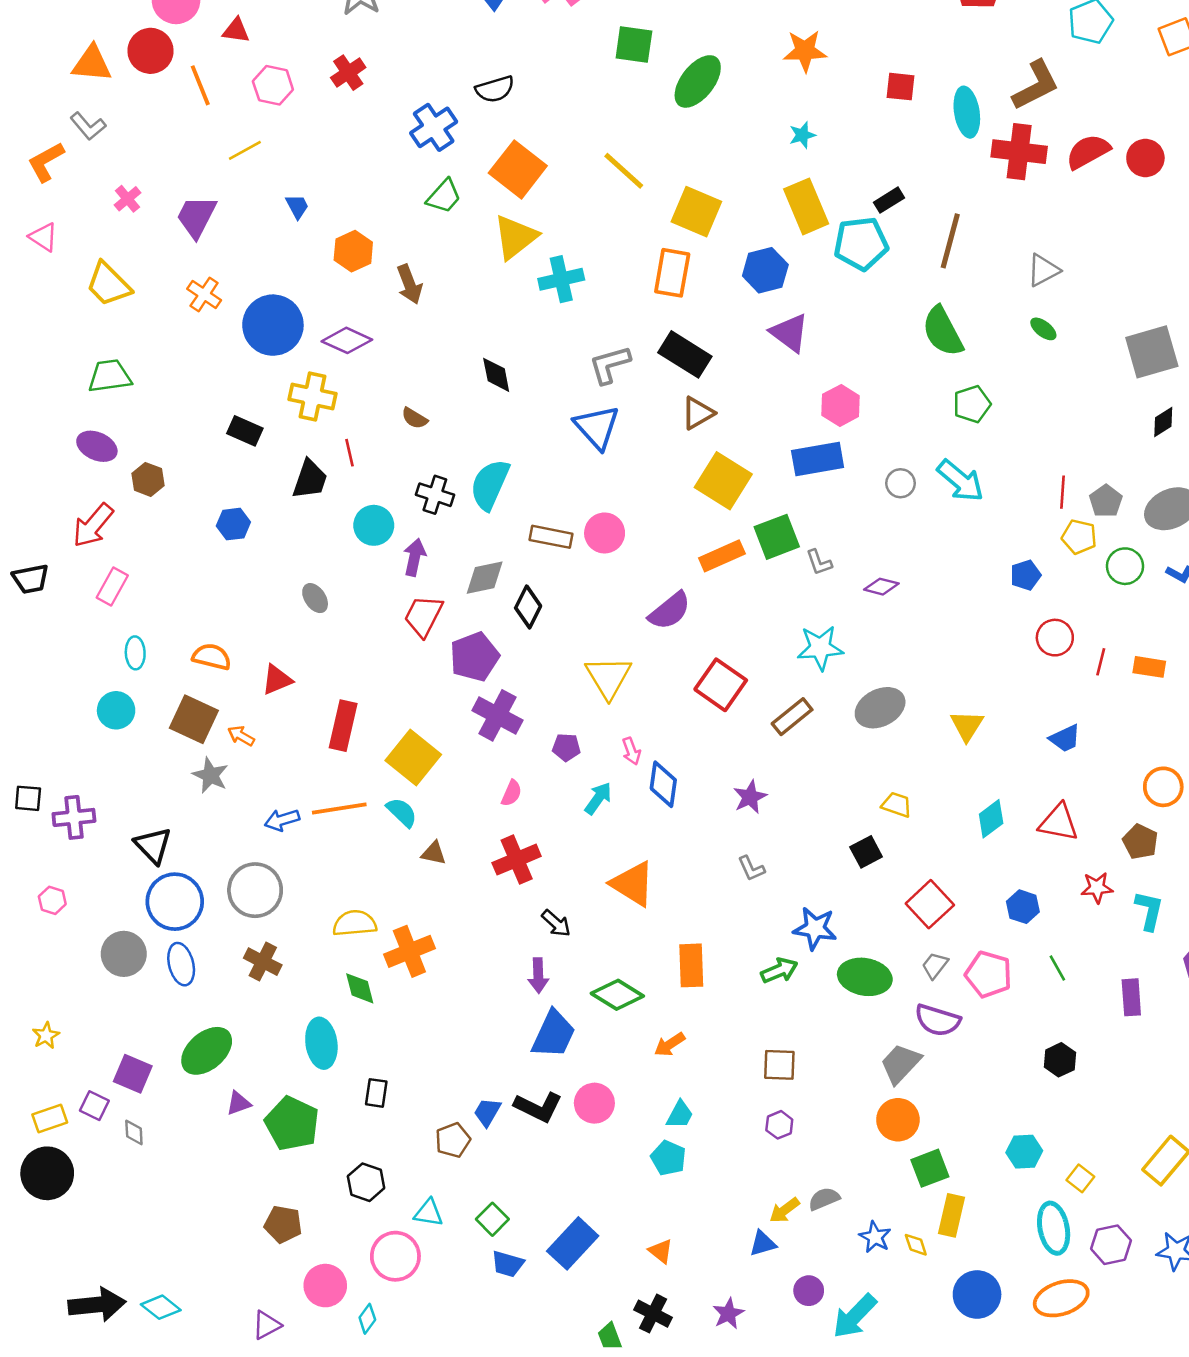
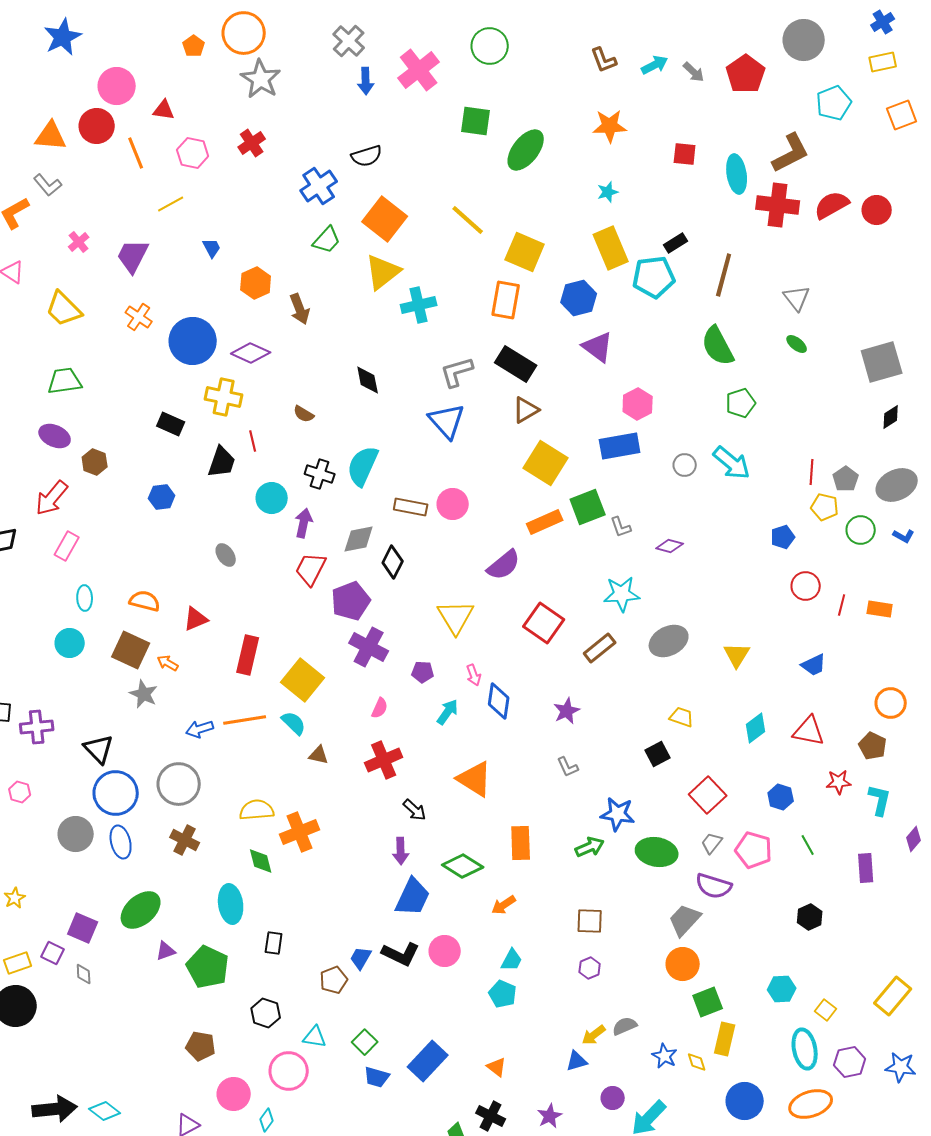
gray triangle: (1043, 270) -> (797, 298), turned -40

